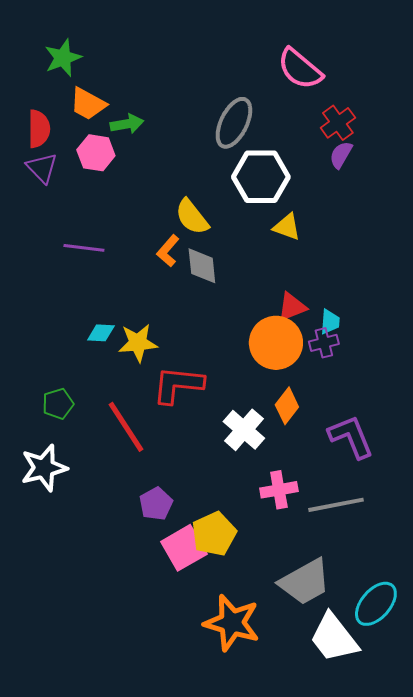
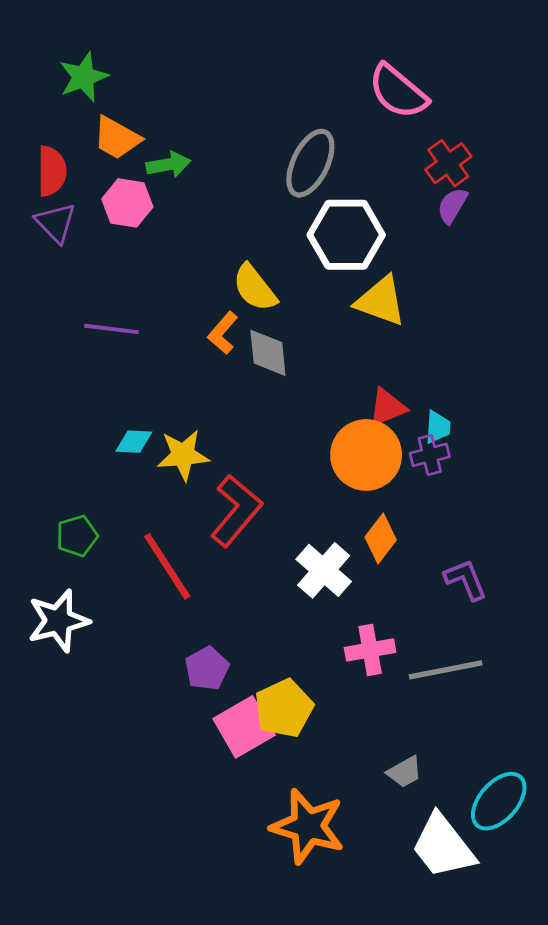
yellow triangle: (287, 227) -> (381, 301), size x1.4
red L-shape: (178, 385) -> (236, 511), turned 124
purple L-shape: (351, 437) -> (466, 580), size x0.7
gray trapezoid: (305, 582) -> (405, 772), size x0.5

